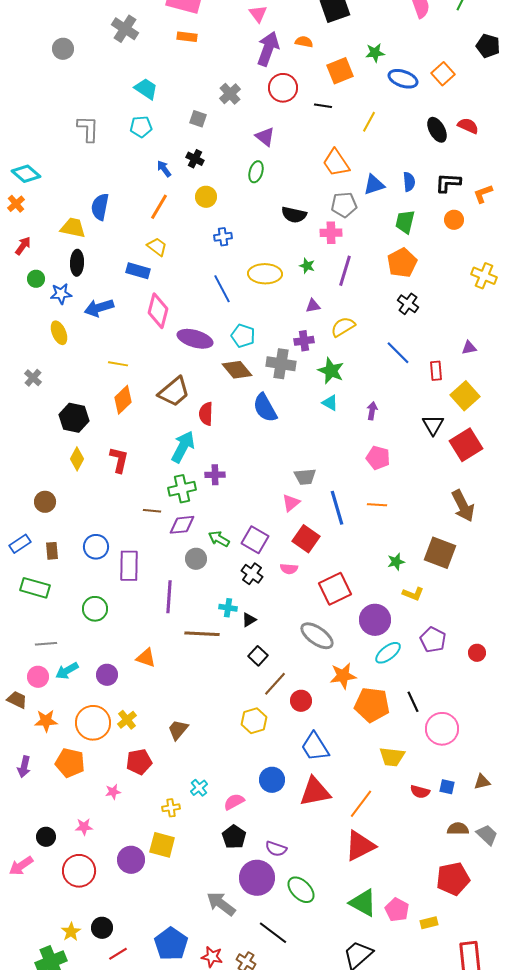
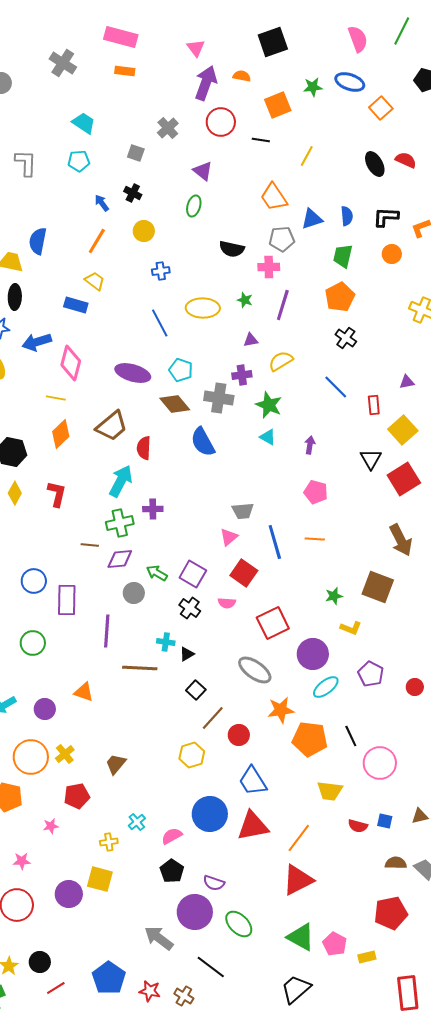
blue ellipse: (403, 79) -> (350, 82), moved
pink diamond: (158, 311) -> (71, 363), moved
blue circle: (272, 780) -> (210, 814), size x1.4

